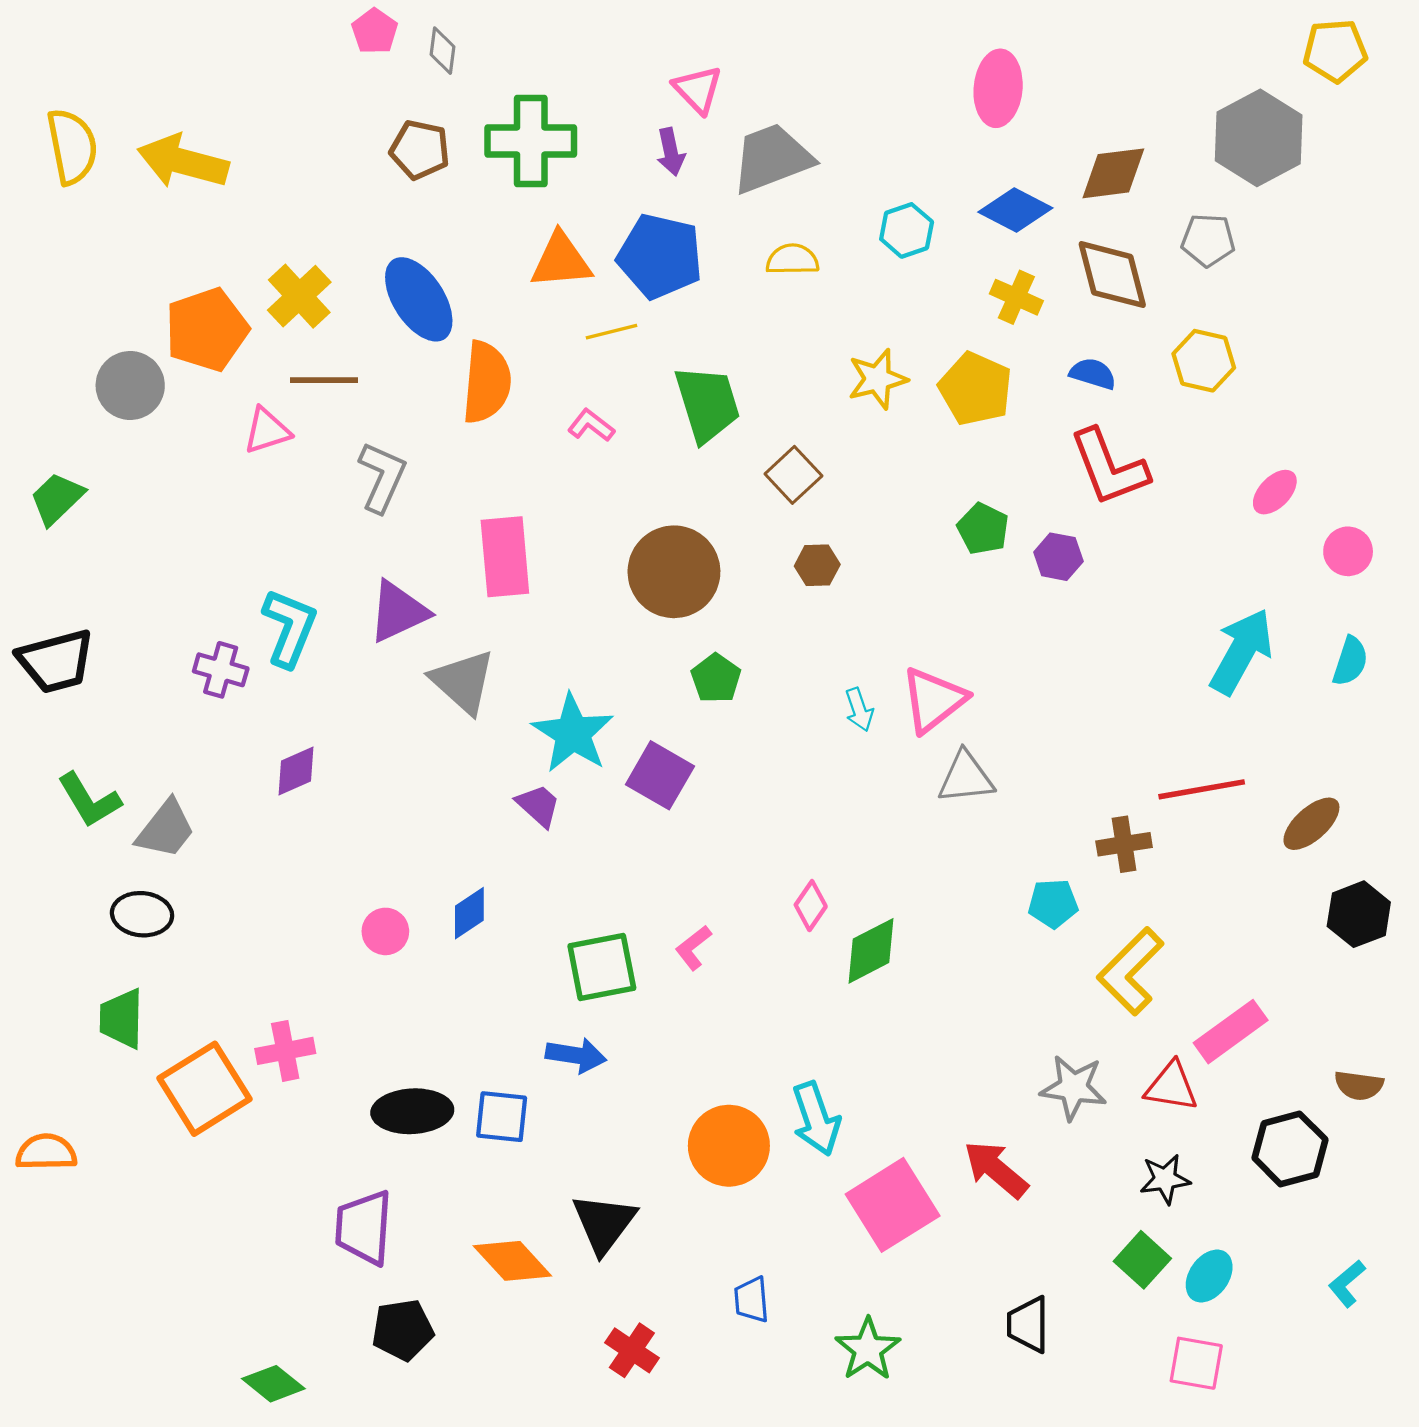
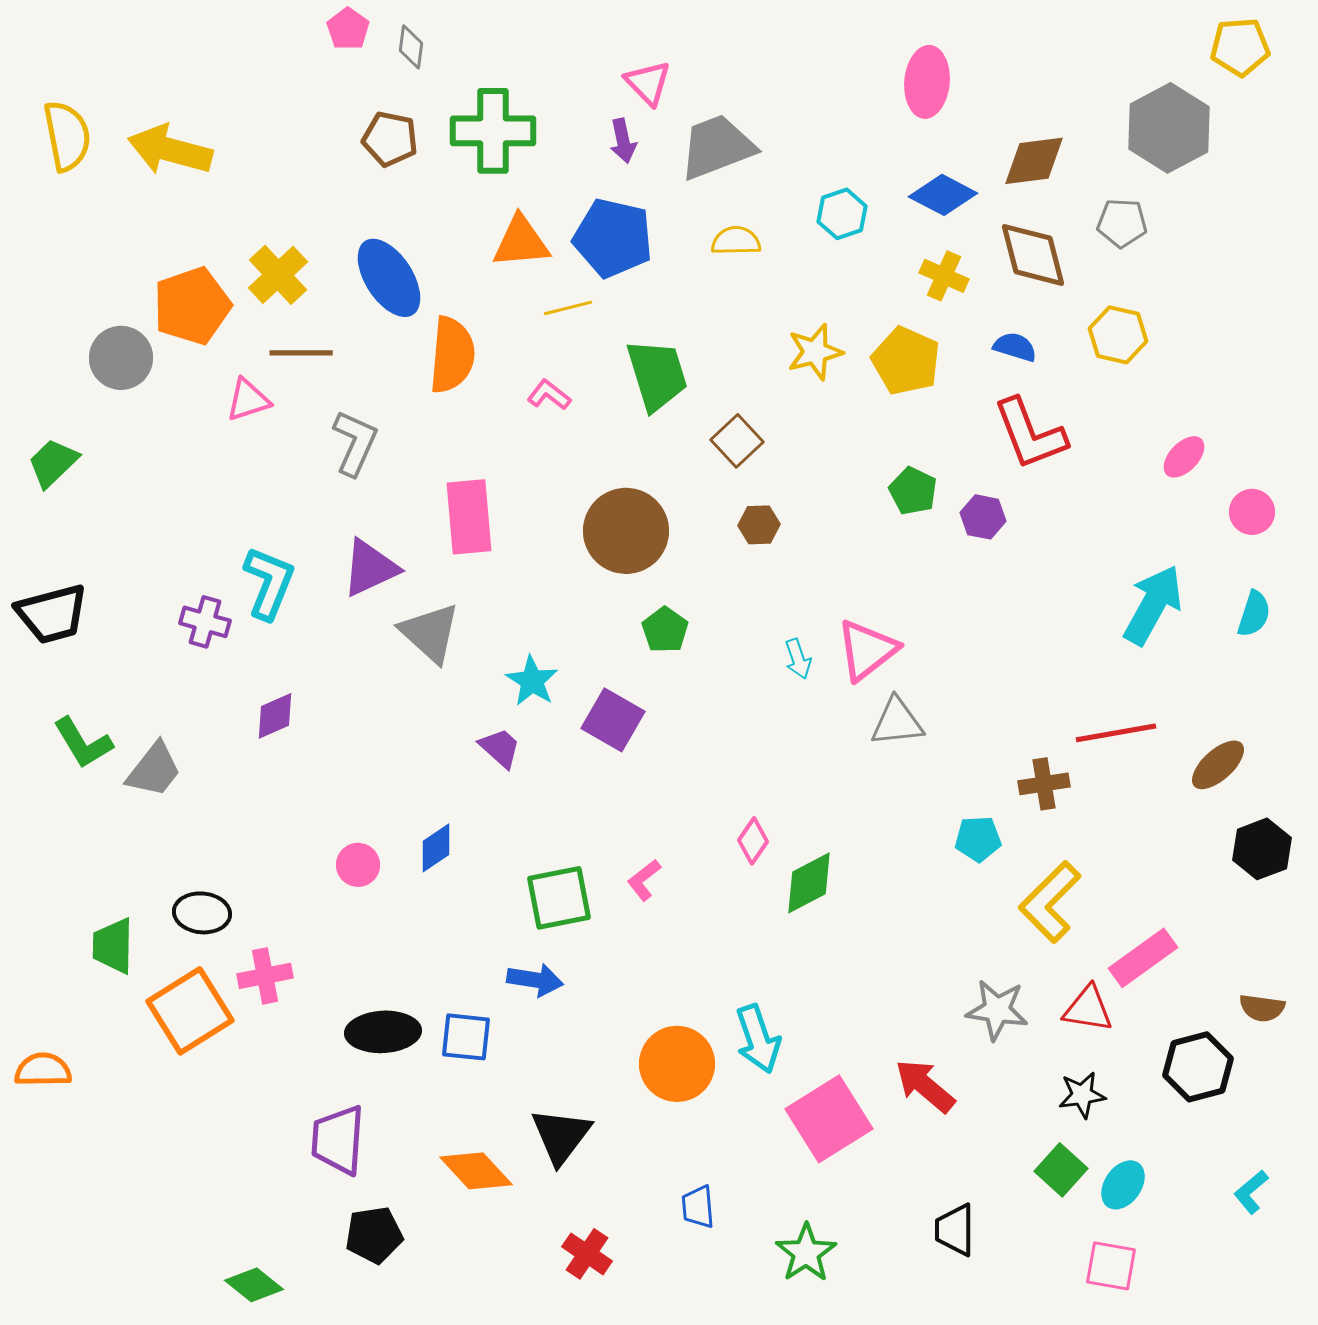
cyan star: (573, 733) -> (532, 681), size x0.7
black ellipse: (142, 914) -> (202, 913), moved

